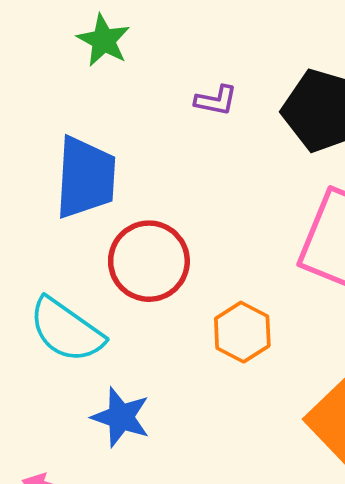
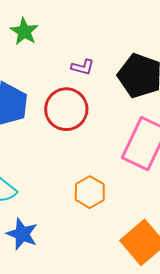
red circle: (149, 261) -> (66, 109), moved

